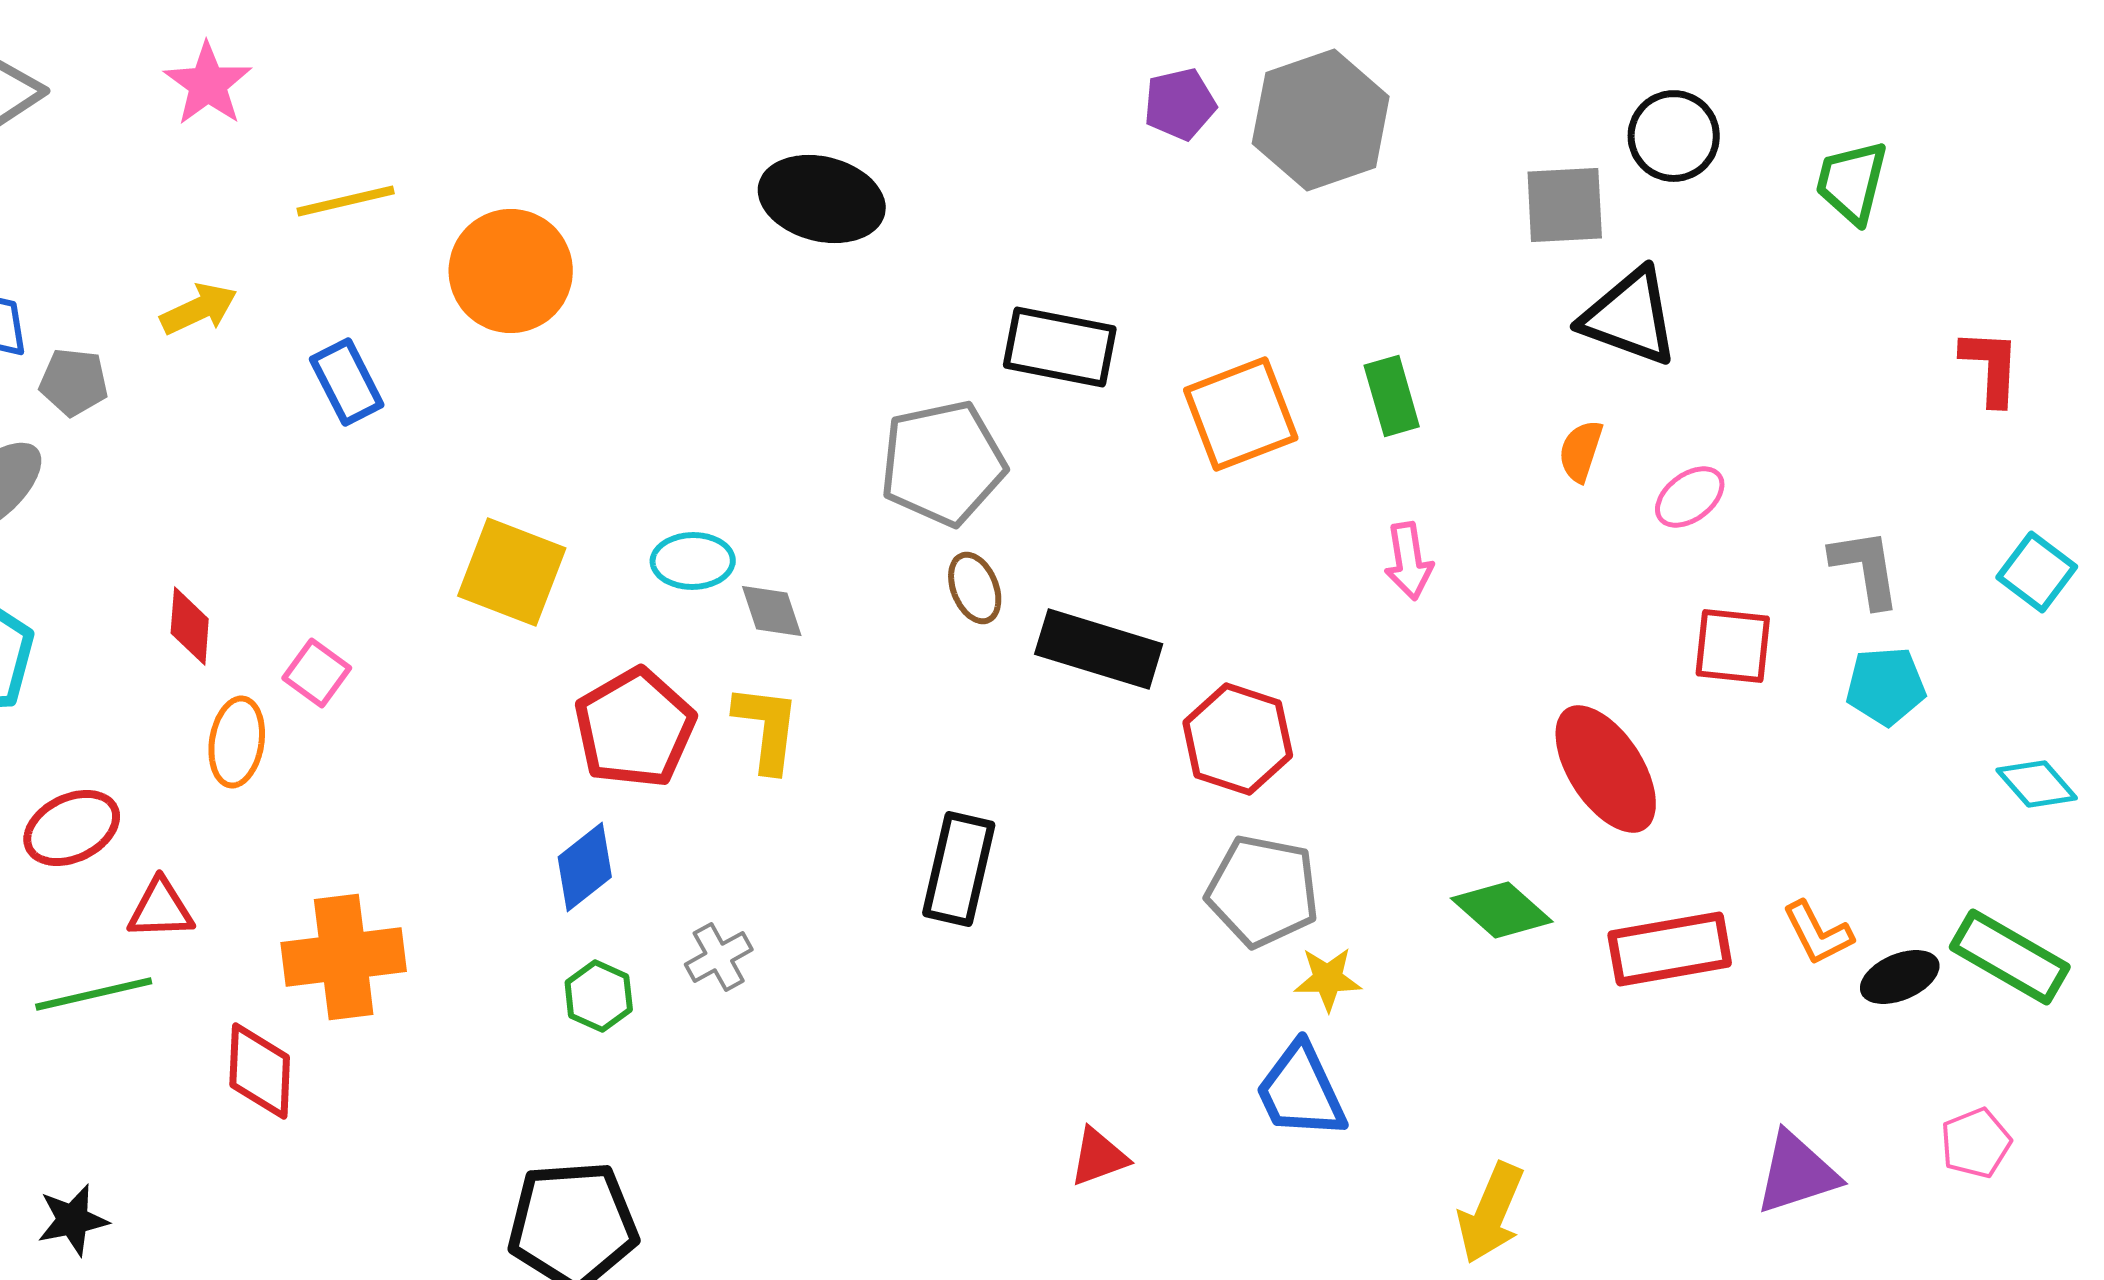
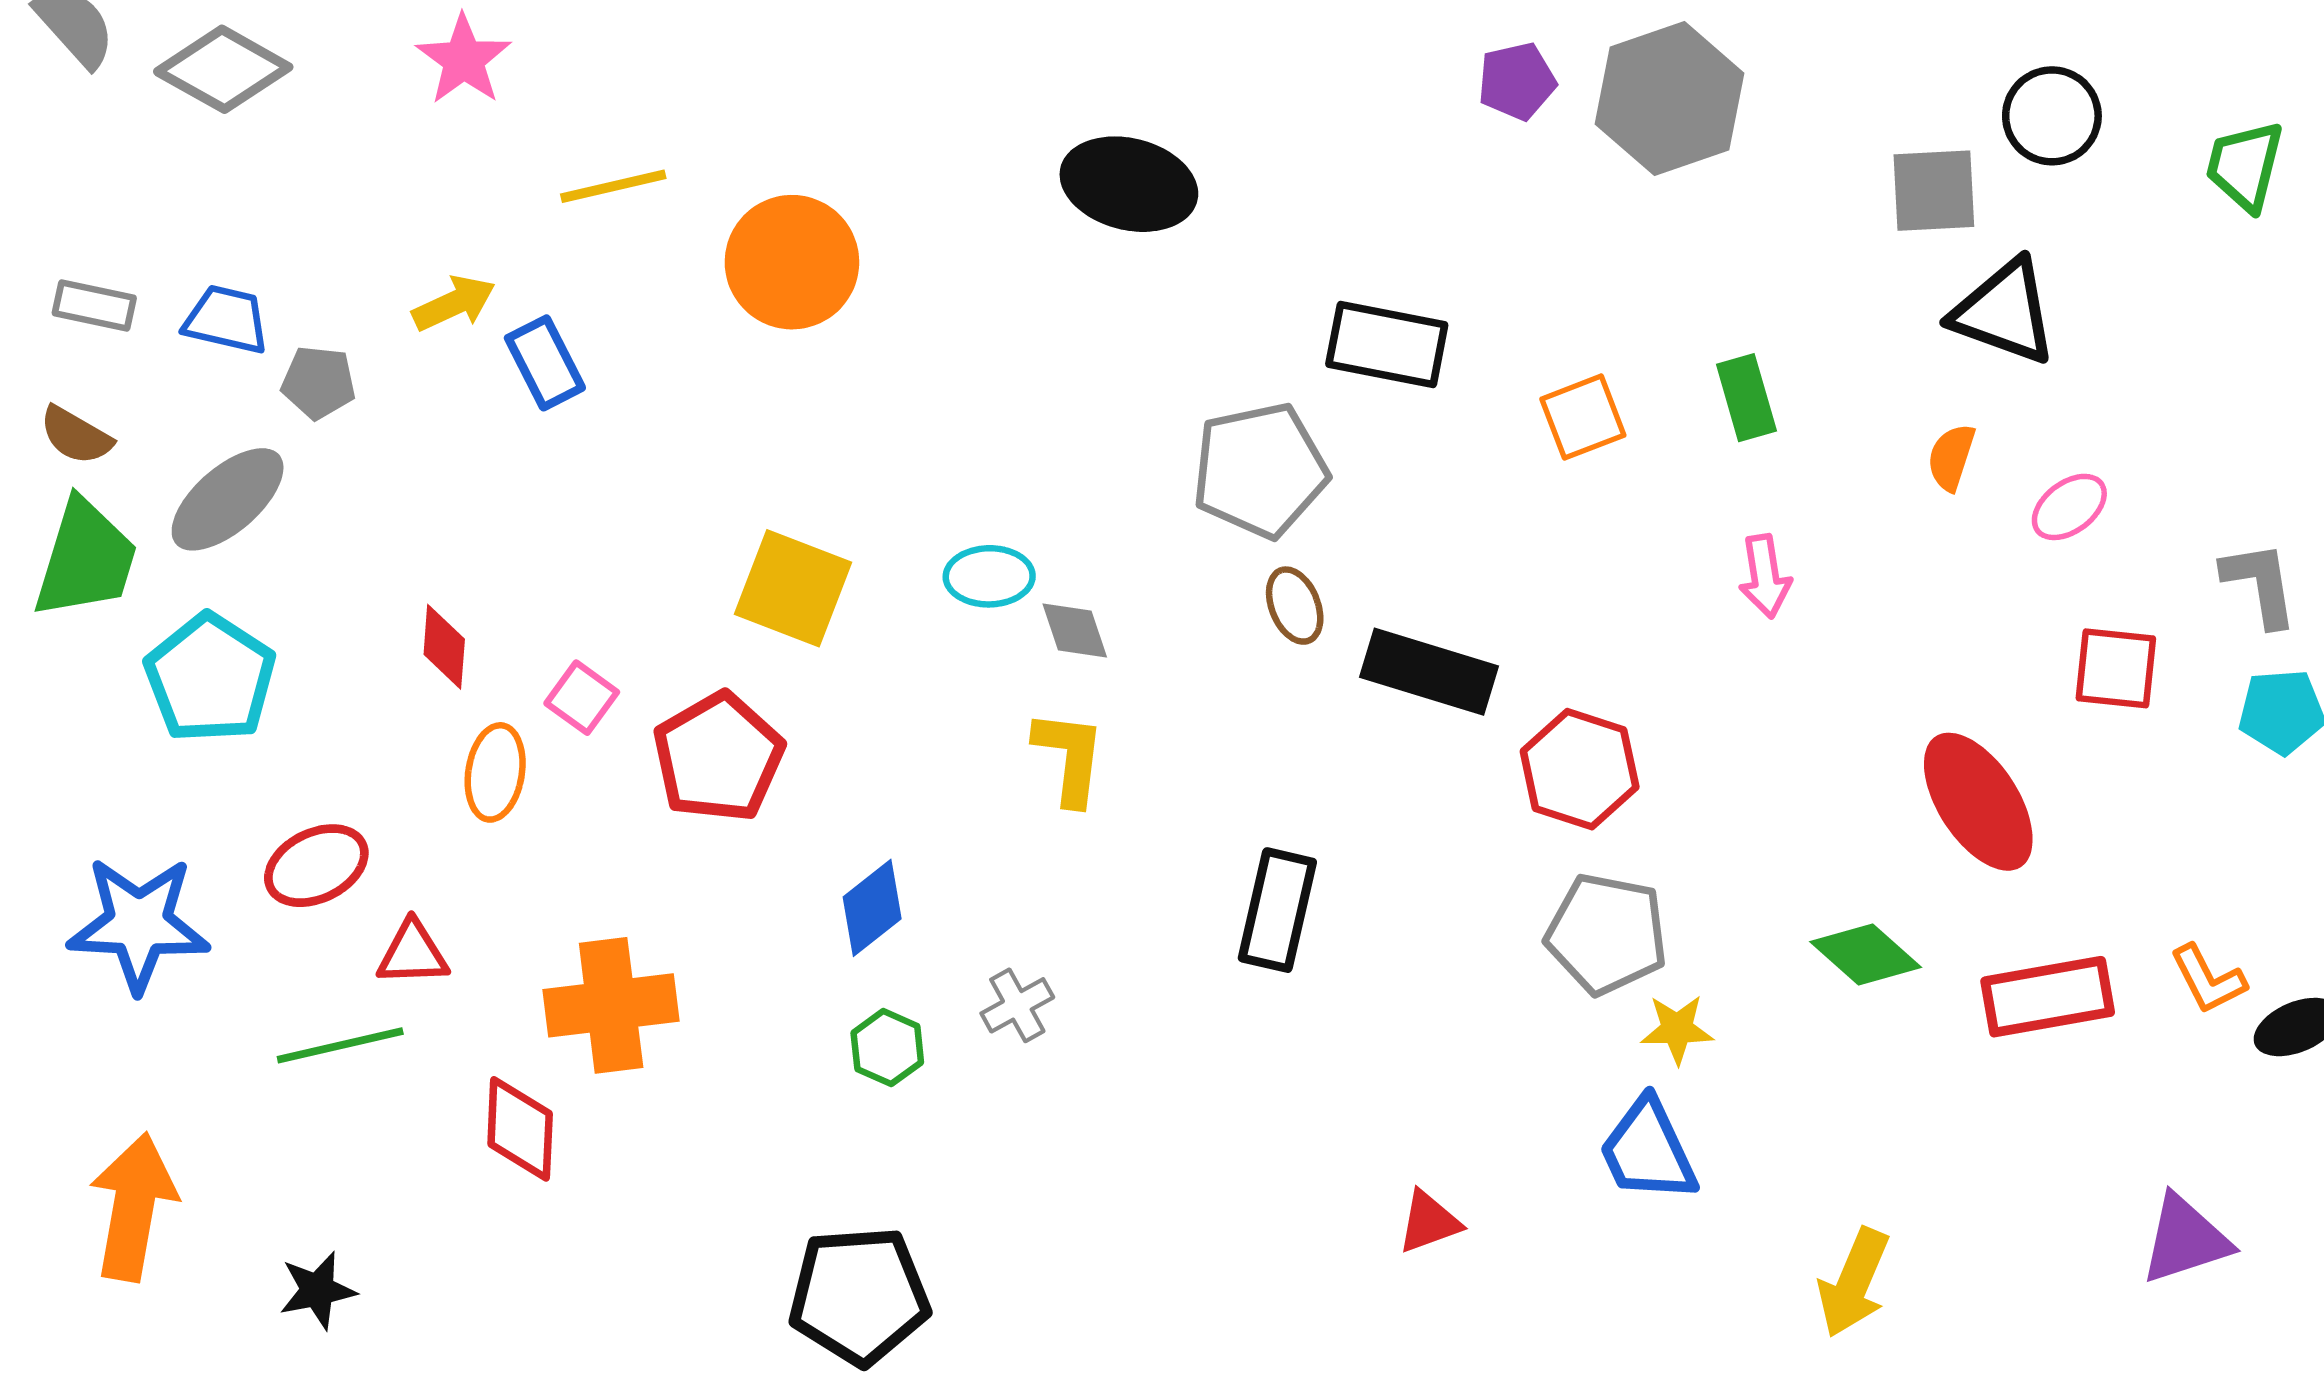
blue rectangle: (347, 382) -> (545, 363), moved
orange square: (1241, 414) -> (1583, 417), size x0.7
red pentagon: (635, 728) -> (718, 757), moved

